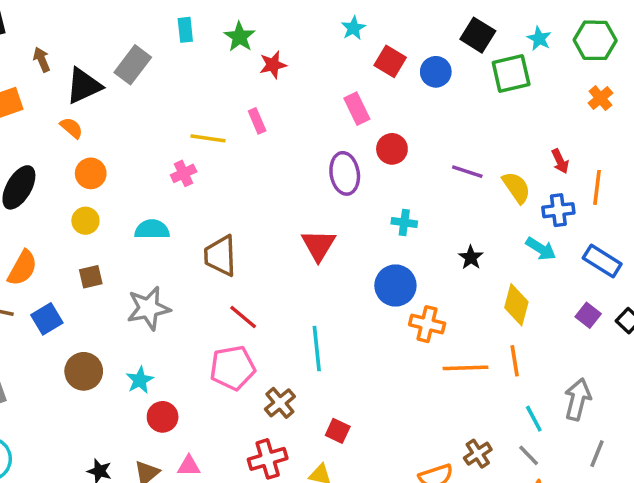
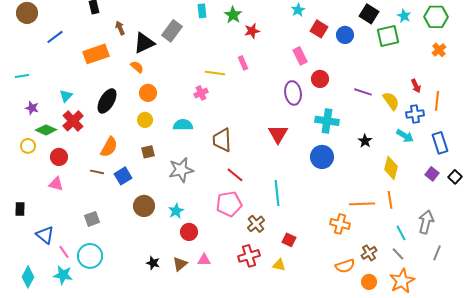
cyan cross: (404, 222) -> (327, 121), size x1.6
blue rectangle: (602, 261) -> (440, 143), turned 40
orange cross: (427, 324) -> (340, 224), moved

